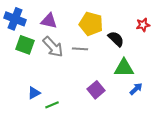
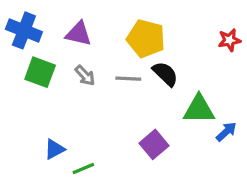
black semicircle: (116, 39) -> (165, 74), moved
gray arrow: (53, 47) -> (85, 75), size x0.6
blue arrow: (136, 89) -> (226, 132), moved

